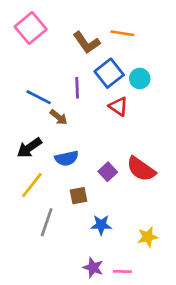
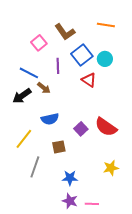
pink square: (31, 28) -> (39, 43), moved, size x0.7
orange line: (122, 33) -> (106, 25), moved
black arrow: (29, 148) -> (22, 96), moved
blue star: (101, 225) -> (70, 178), moved
yellow star: (148, 237) -> (111, 168), moved

